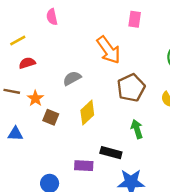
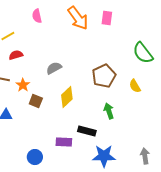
orange arrow: (109, 50) -> (78, 18), moved

